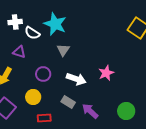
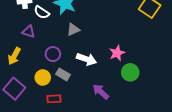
gray triangle: (63, 50) -> (73, 30), turned 32
gray rectangle: (68, 102) -> (63, 74), moved
green circle: (126, 111) -> (130, 72), moved

